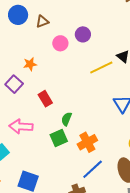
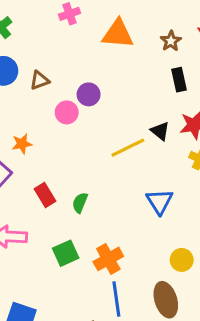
purple circle: (83, 34) -> (89, 94), moved
green semicircle: (67, 119) -> (80, 203), moved
blue line: (93, 169) -> (116, 299), turned -55

